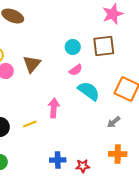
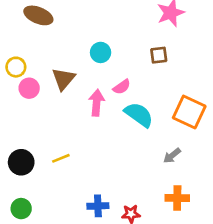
brown square: (104, 46) -> (159, 55), size x0.6
cyan circle: (73, 47) -> (101, 52), moved
pink arrow: (54, 108) -> (97, 103), moved

